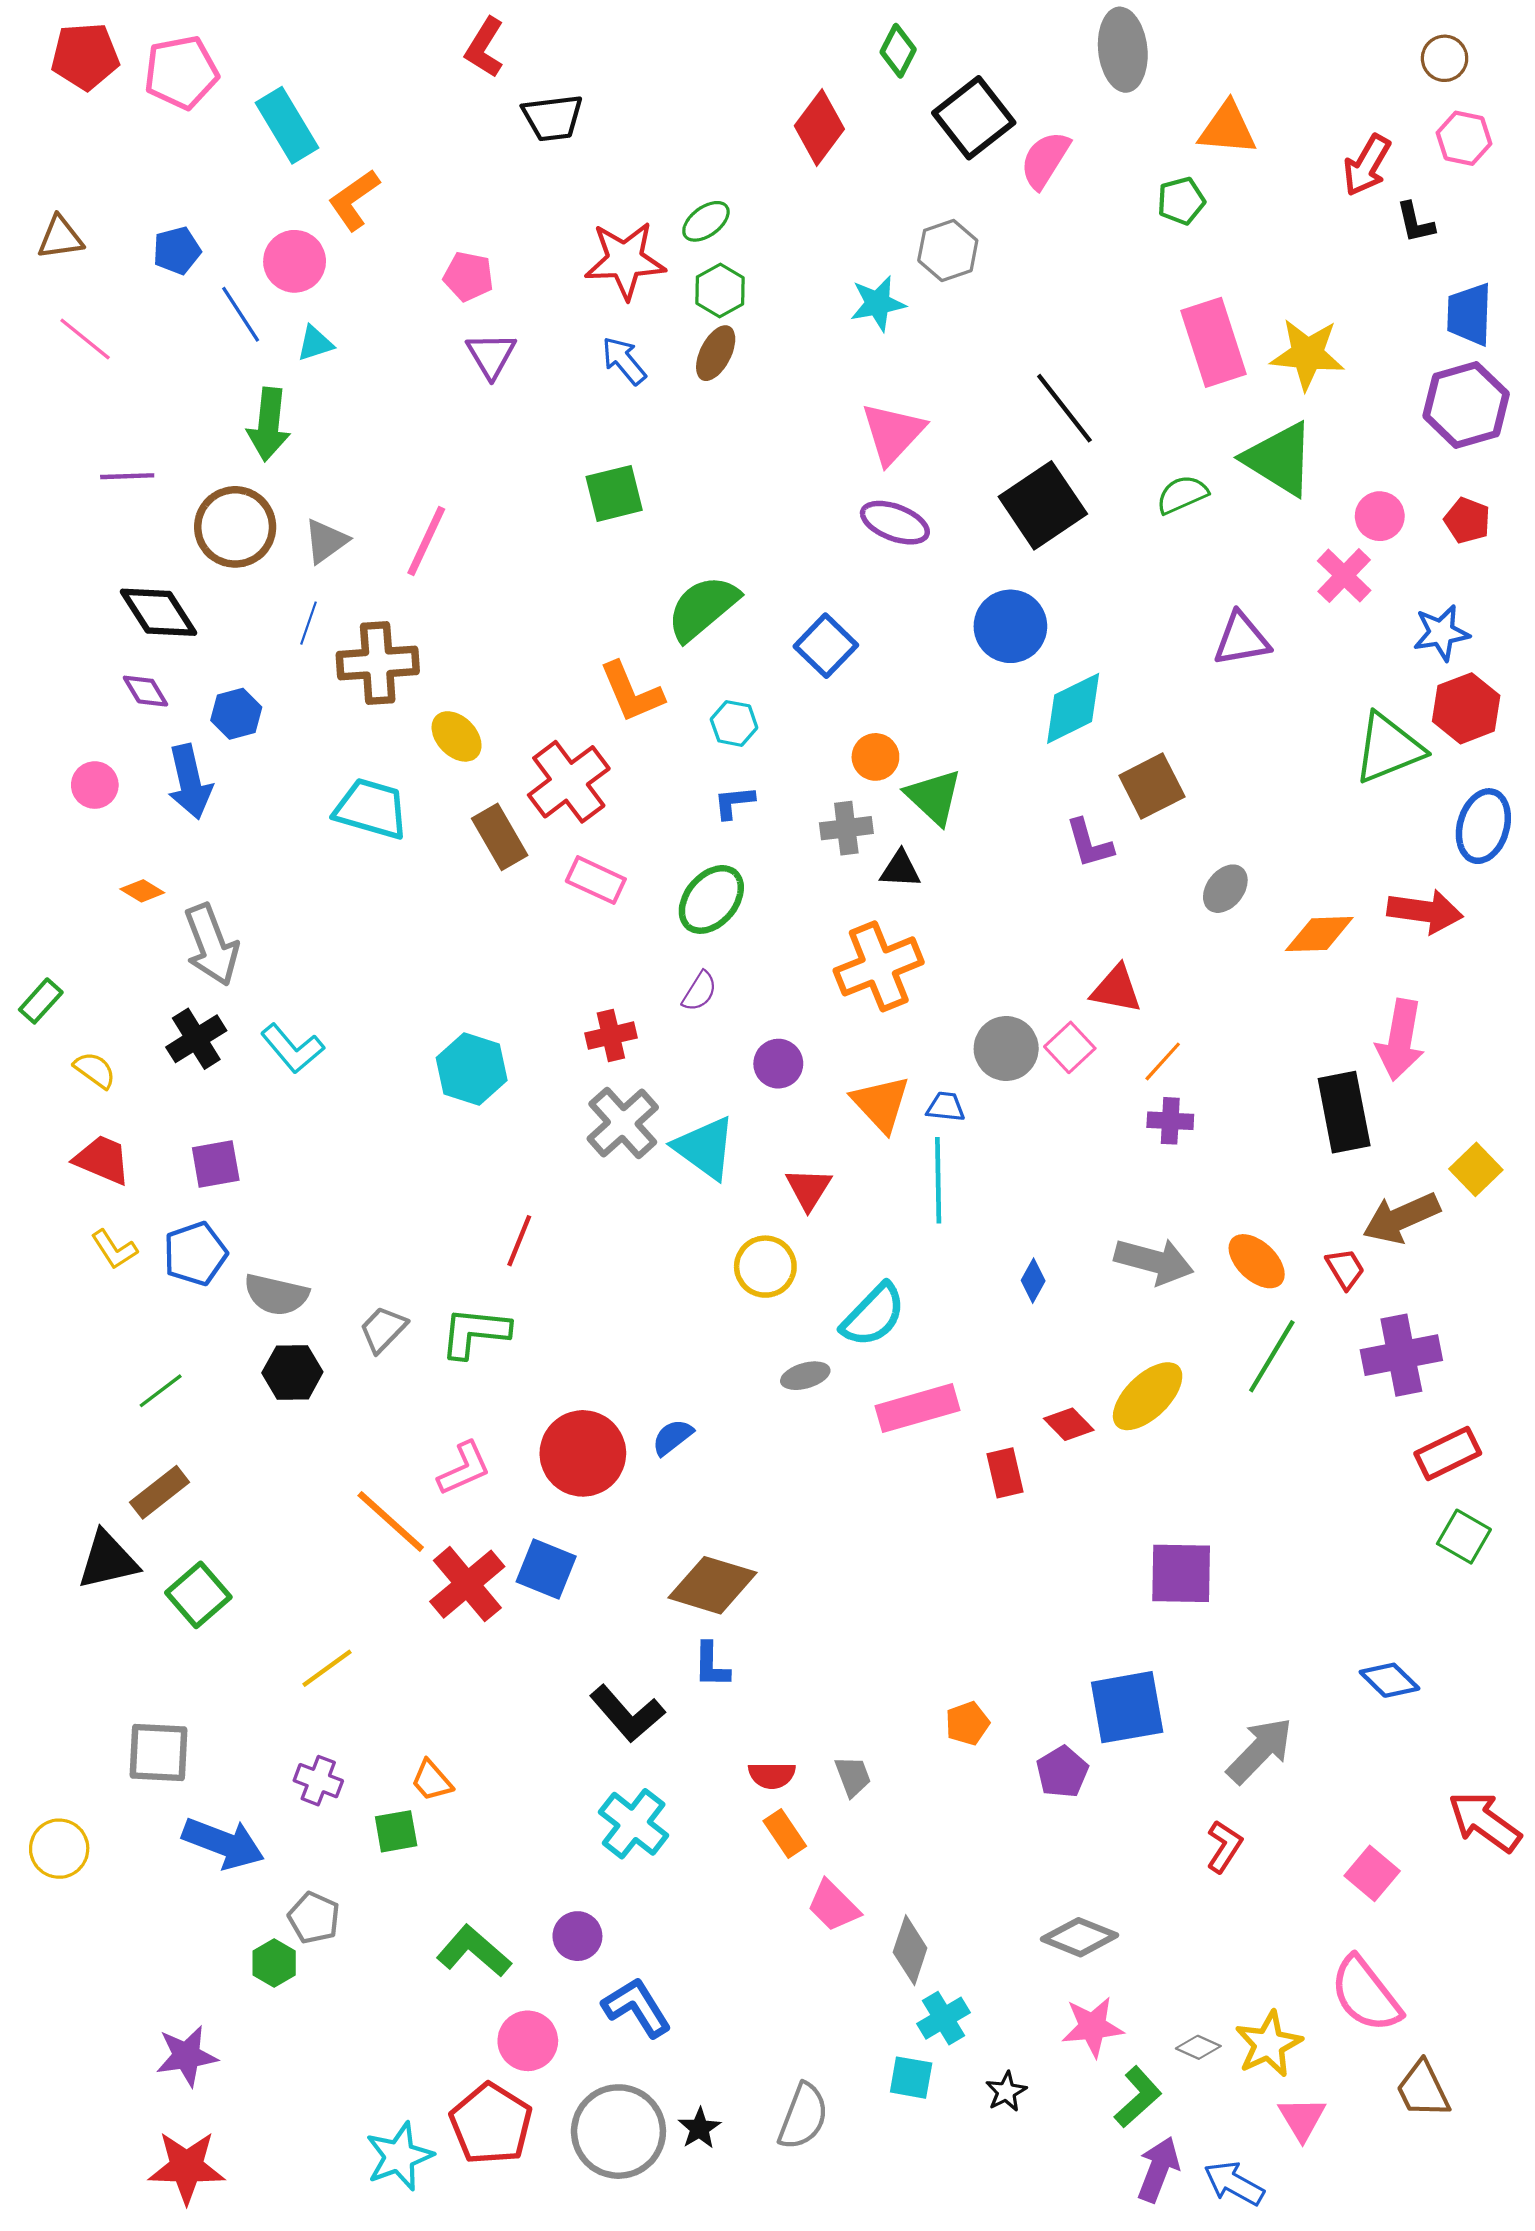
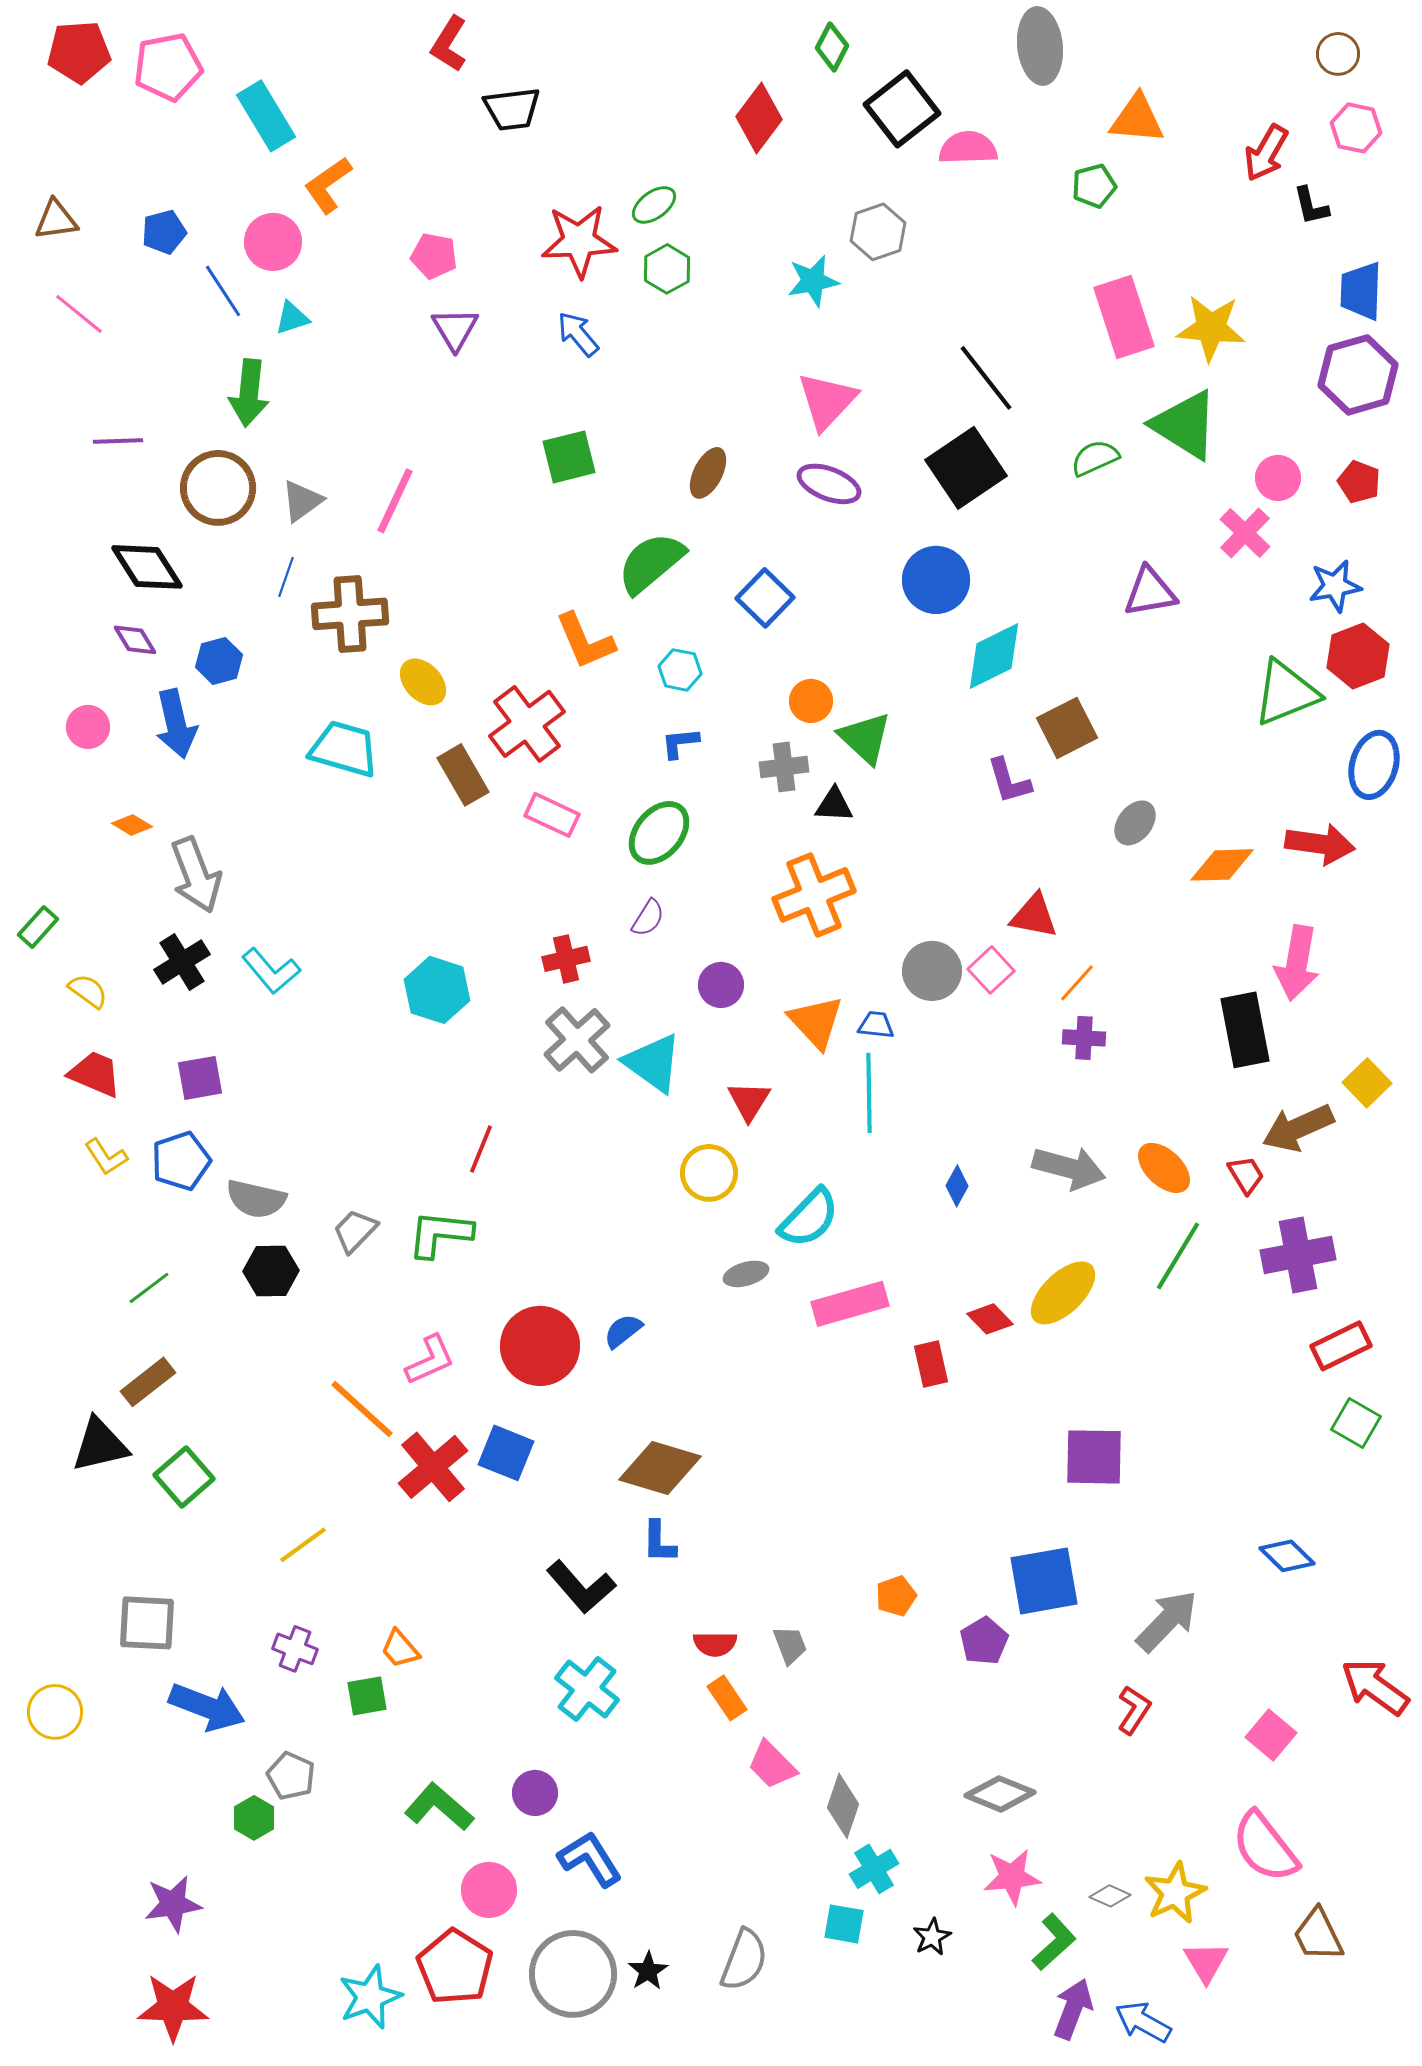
pink semicircle: (1045, 160) -> (968, 148), turned 56
brown ellipse: (716, 353) -> (708, 473), moved

